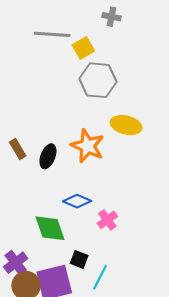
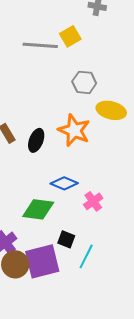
gray line: (52, 34) -> (40, 45), moved
gray hexagon: (98, 80) -> (84, 82), moved, size x0.7
green diamond: (50, 228) -> (38, 209), turned -64

